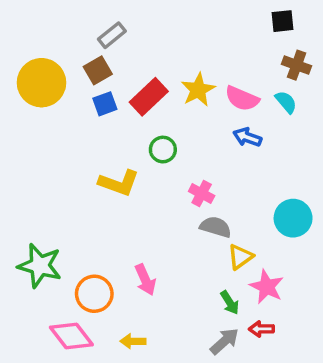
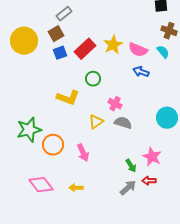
yellow triangle: (240, 257) -> (96, 122), moved
green star: (40, 266) -> (29, 130), moved, turned -30
orange circle: (94, 294) -> (53, 145), moved

